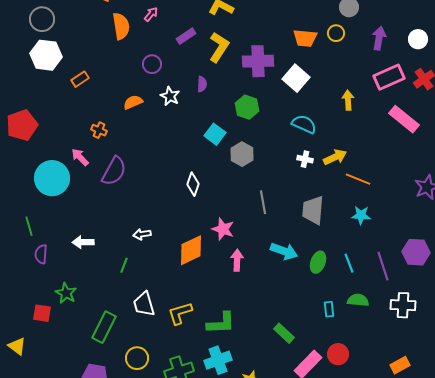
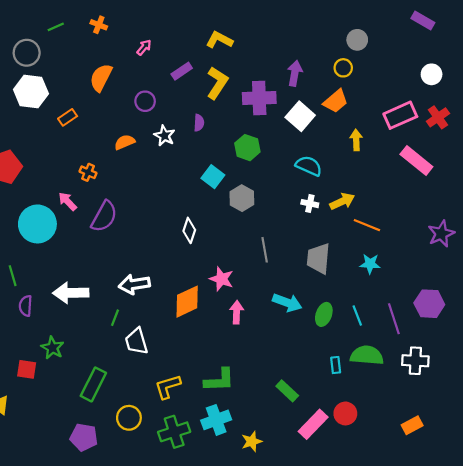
orange semicircle: (121, 26) -> (101, 78), moved, turned -144
orange trapezoid: (305, 38) -> (336, 101), moved, turned -45
purple arrow: (379, 38) -> (295, 73), moved
white arrow: (142, 234) -> (134, 284), size x1.6
white arrow: (83, 242) -> (71, 293), size x1.5
green semicircle: (358, 300) -> (367, 355), size x1.4
white trapezoid: (144, 304) -> (136, 341), moved
yellow L-shape: (180, 313) -> (168, 387), moved

